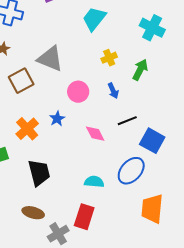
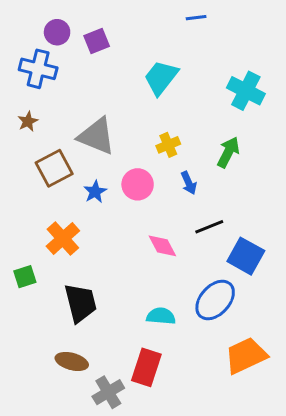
yellow cross: (109, 58) -> (168, 145), moved
blue star: (57, 119) -> (95, 192), moved
orange trapezoid: (152, 209) -> (246, 356), turned 60

